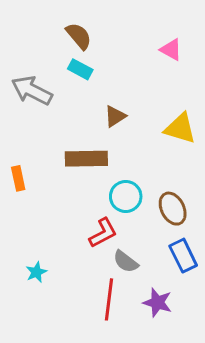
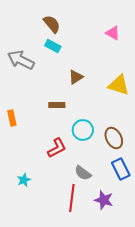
brown rectangle: (86, 159) -> (57, 105), size x0.6
red L-shape: (103, 233) -> (57, 148), moved

